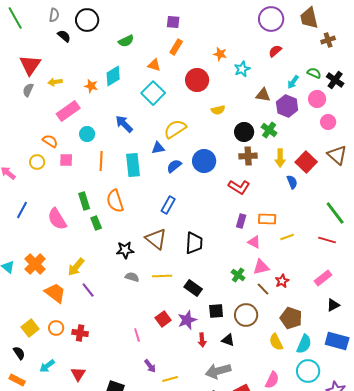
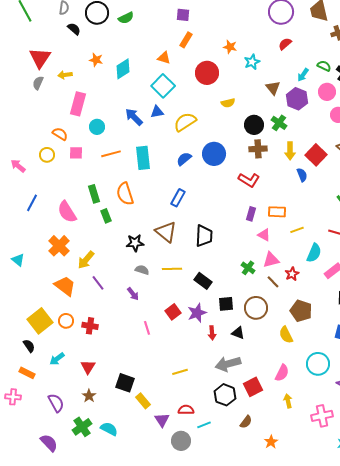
green semicircle: (126, 41) -> (126, 18), moved
orange star: (91, 86) -> (96, 60), moved
brown triangle: (263, 95) -> (273, 88), turned 42
pink rectangle: (68, 111) -> (78, 104), turned -40
blue triangle: (158, 148) -> (157, 112), moved
orange line: (101, 161) -> (111, 154), turned 72
orange cross: (35, 264) -> (59, 246), moved
yellow square: (30, 328) -> (40, 321), size x1.4
cyan semicircle: (304, 344) -> (314, 253), moved
purple arrow: (150, 366) -> (133, 294), moved

